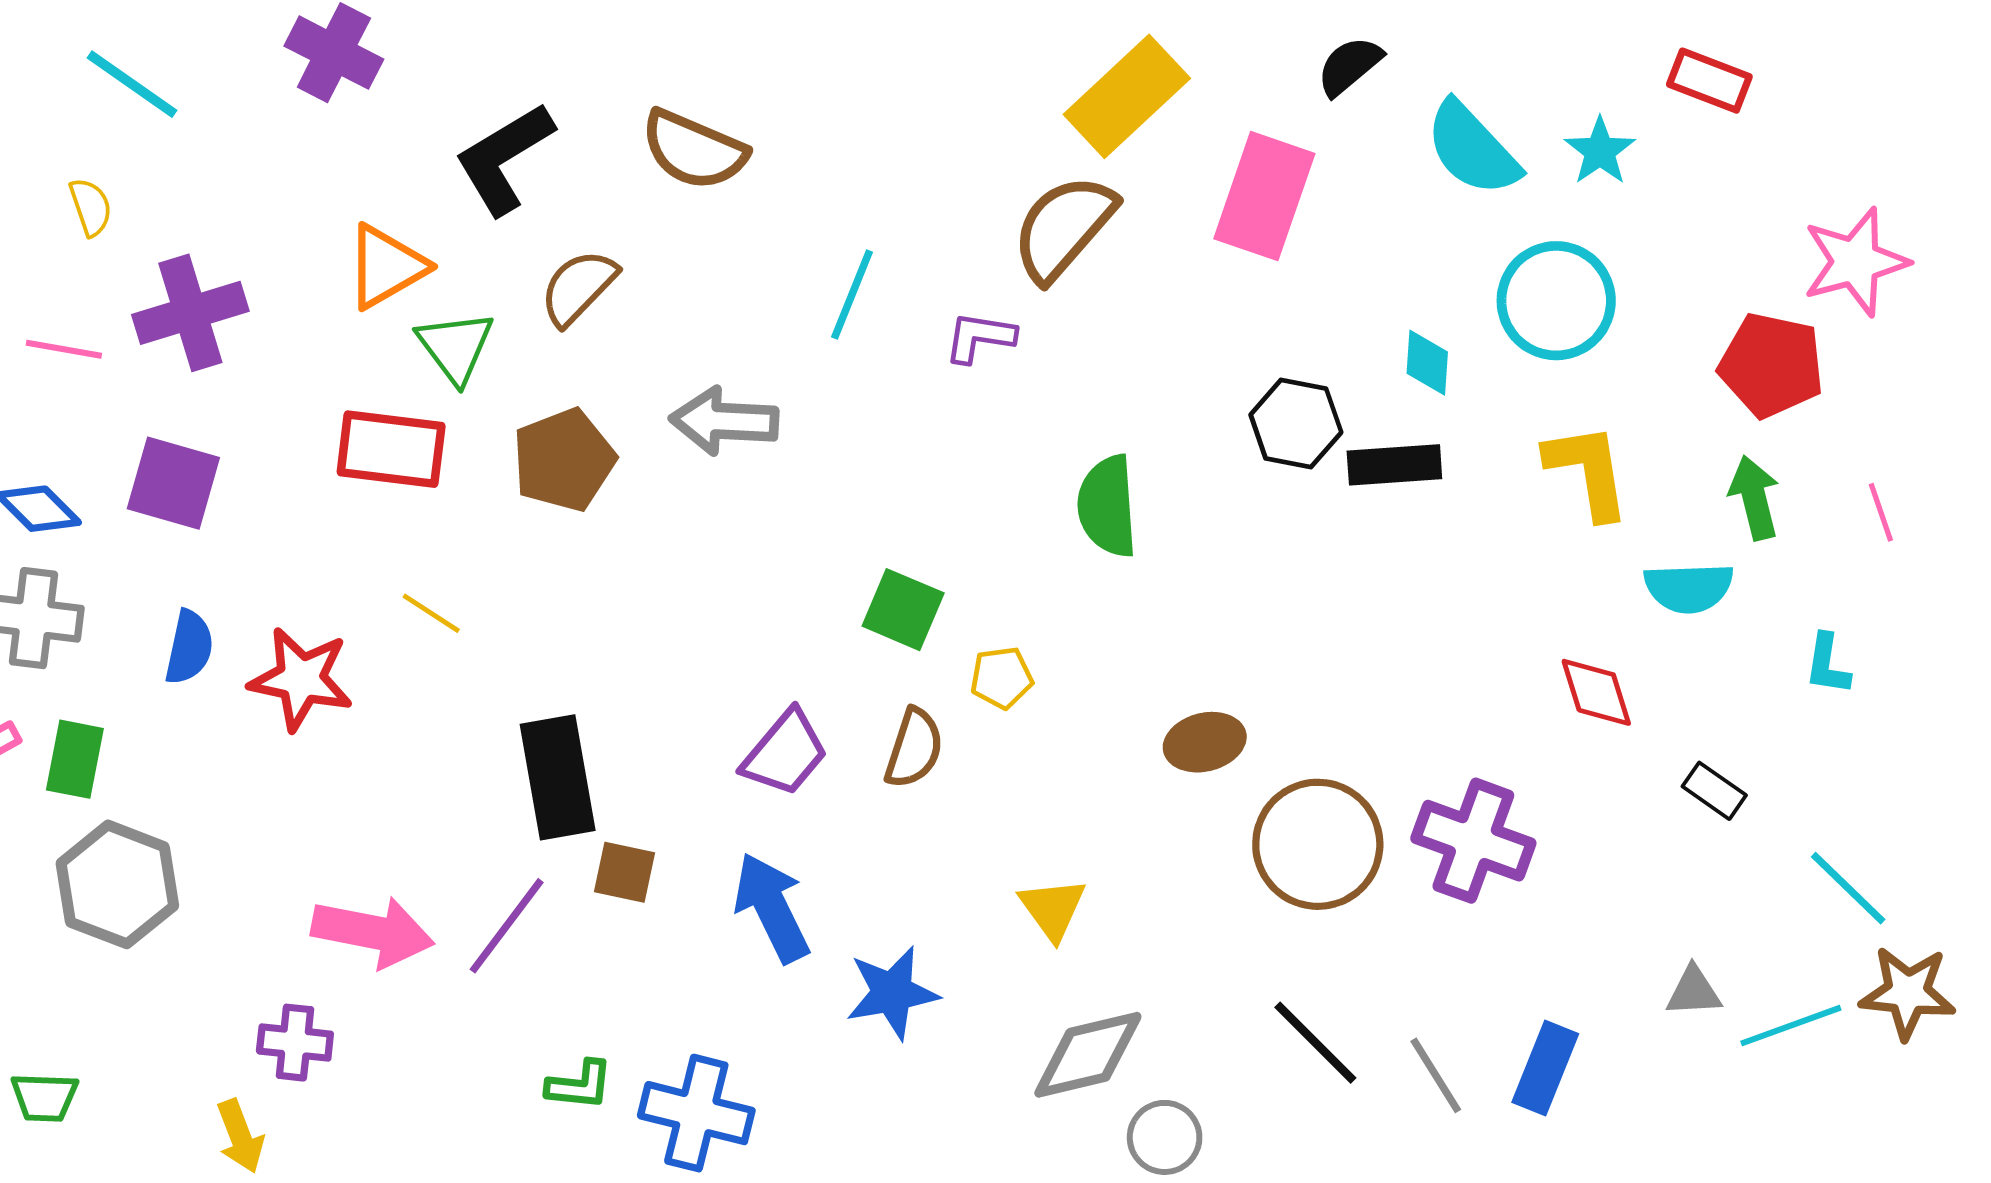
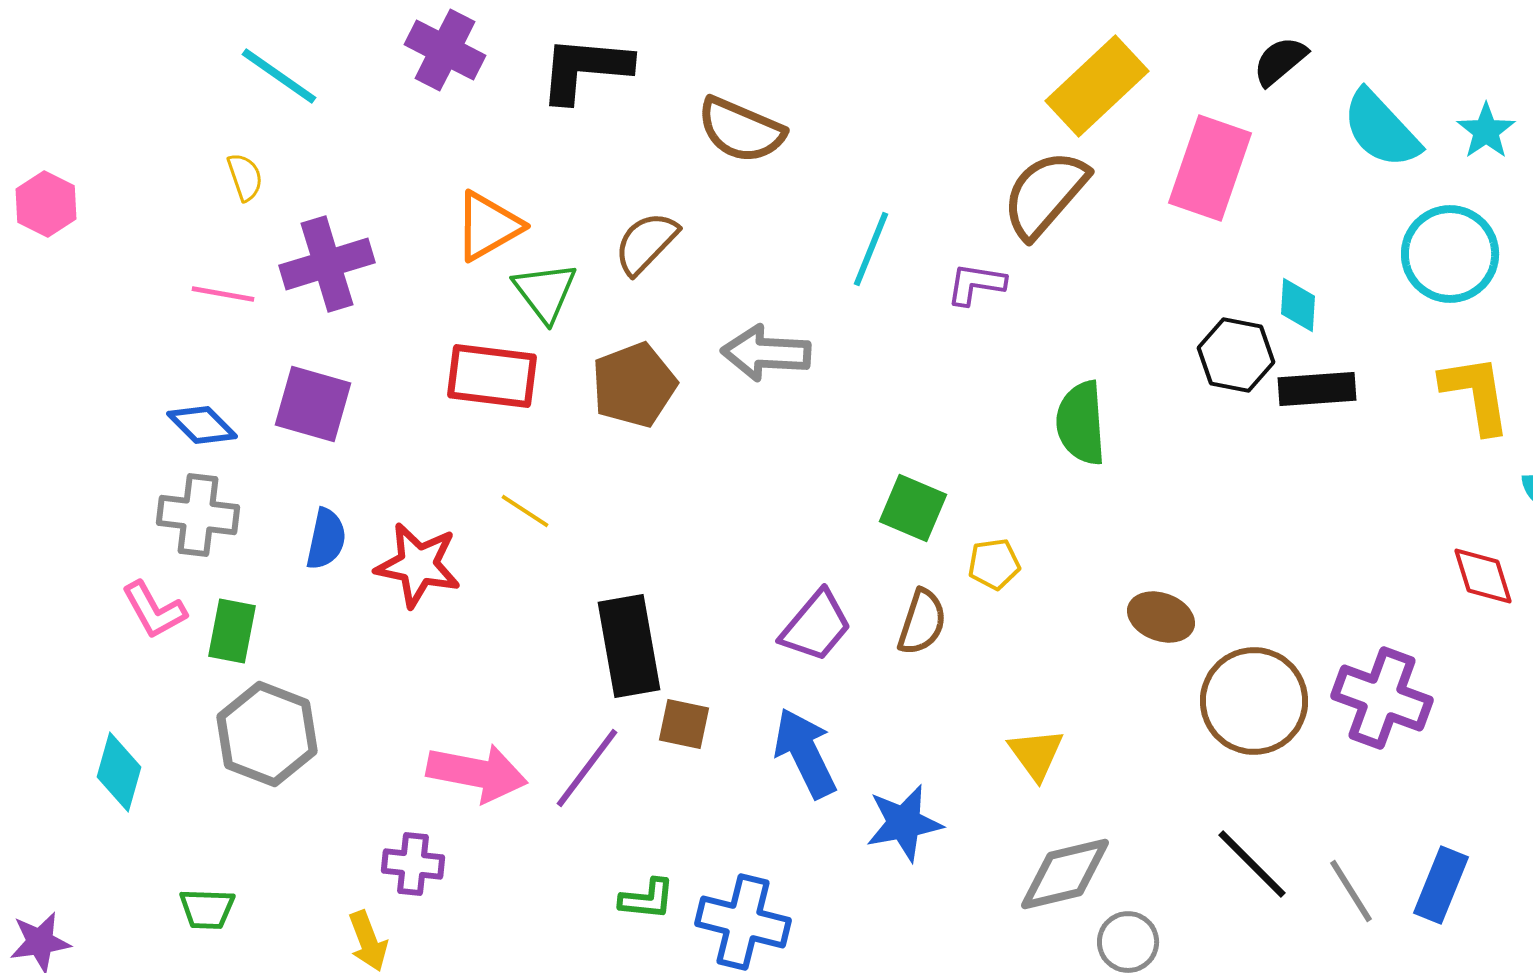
black L-shape: (504, 158) -> (585, 69), moved, turned 36
cyan diamond: (1427, 363) -> (1298, 305), moved
brown ellipse: (1205, 742) -> (1161, 617), turned 34

